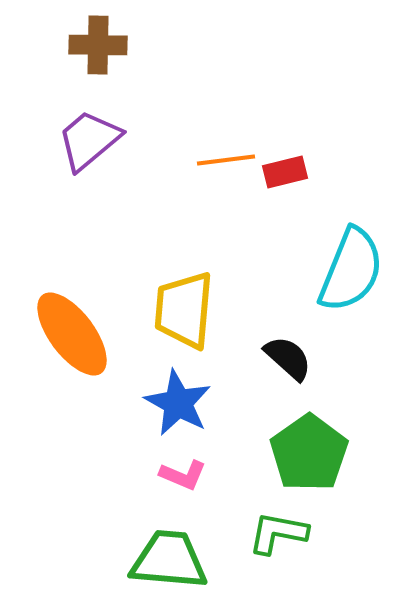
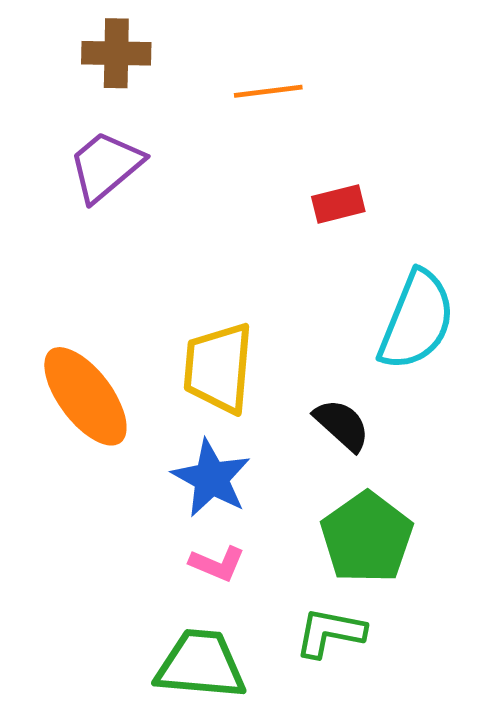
orange line: (226, 160) -> (268, 91), moved

